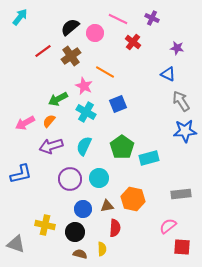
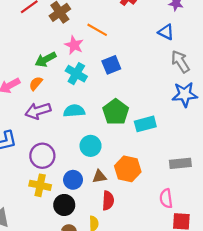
cyan semicircle: (84, 146) -> (74, 111), turned 60
purple circle: (70, 179) -> (42, 156), moved
yellow cross: (45, 225) -> (40, 185), moved
pink semicircle: (168, 226) -> (166, 198), turned -60

